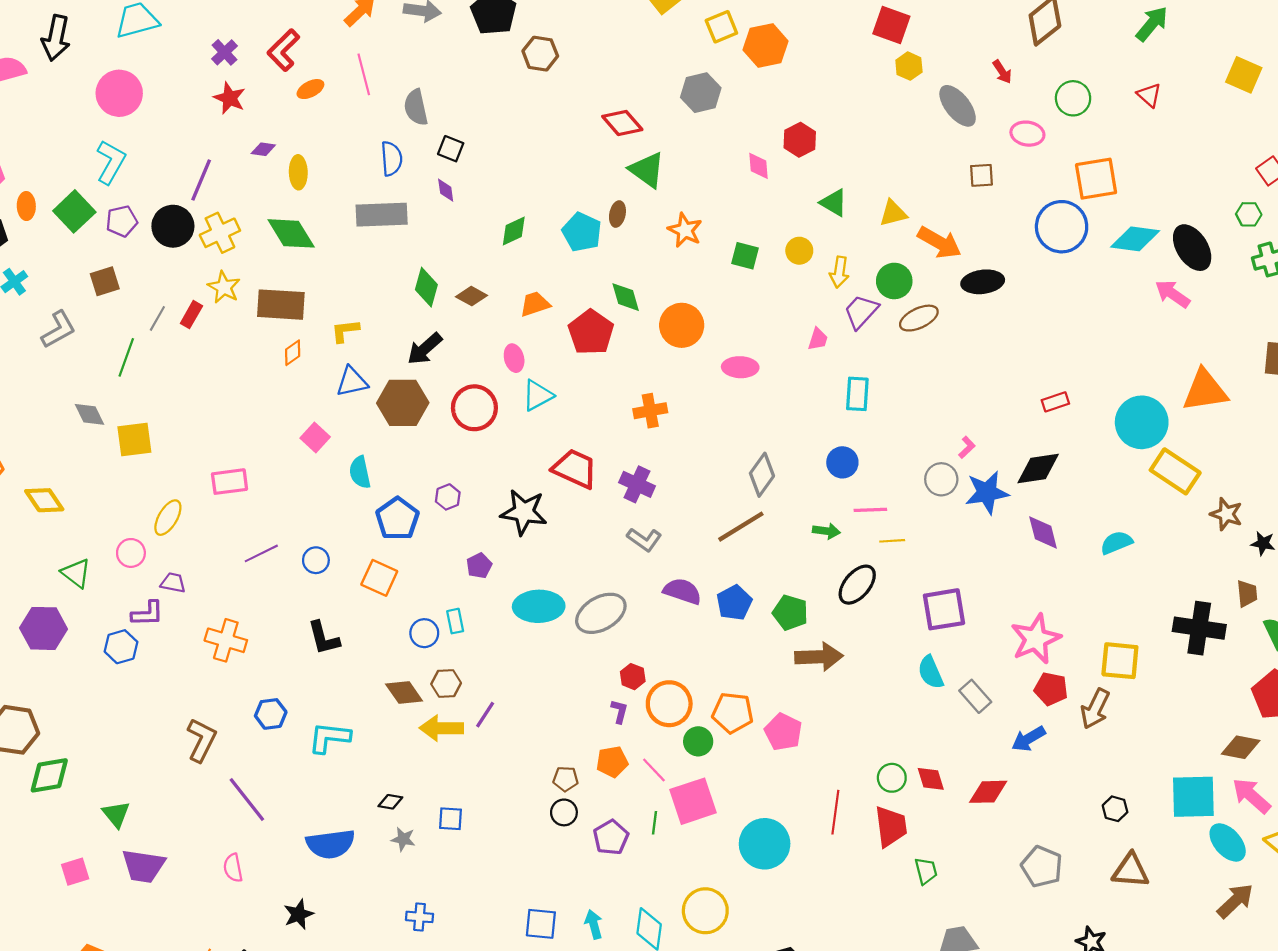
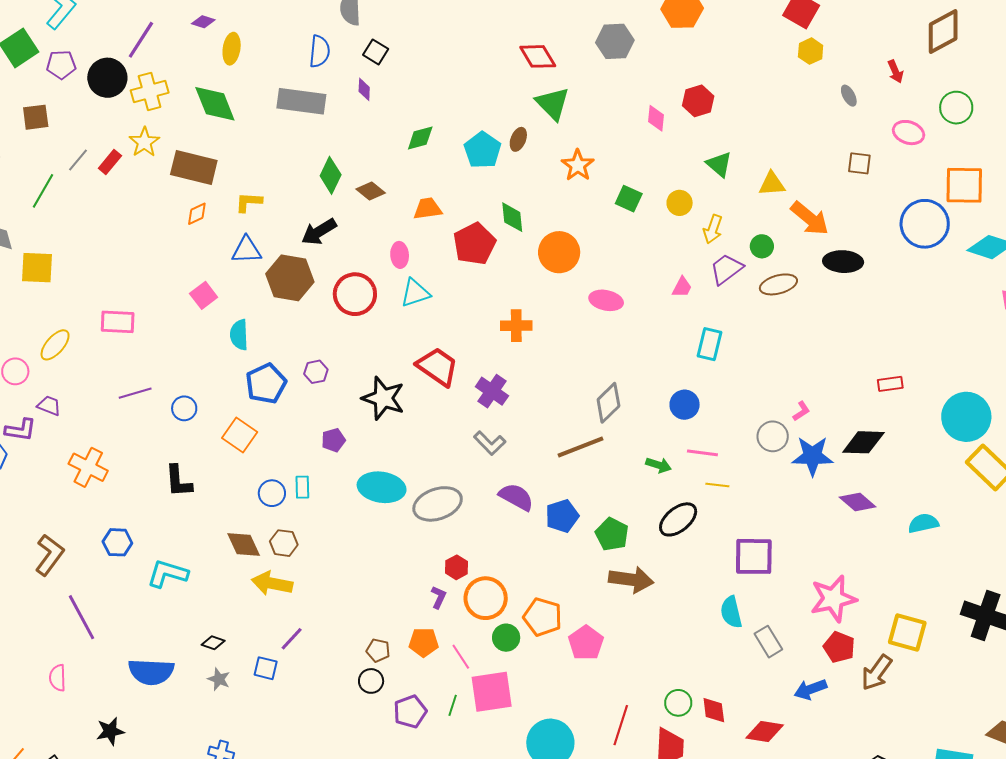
gray ellipse: (958, 106) -> (849, 96), size x0.5
green circle: (894, 281) -> (762, 246), size x0.7
purple diamond: (1043, 532) -> (858, 502), turned -45
purple line: (485, 715) -> (292, 639), moved

